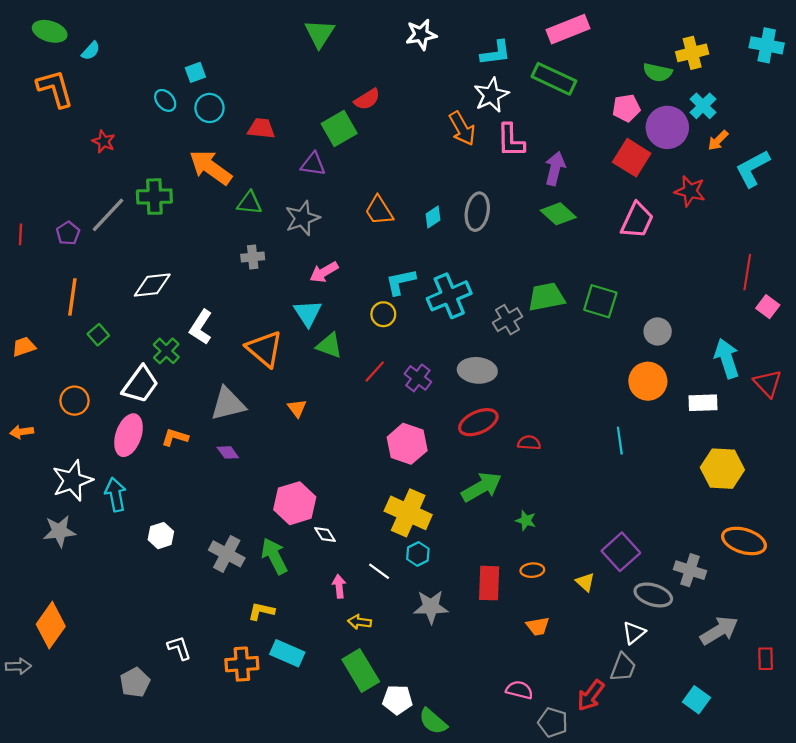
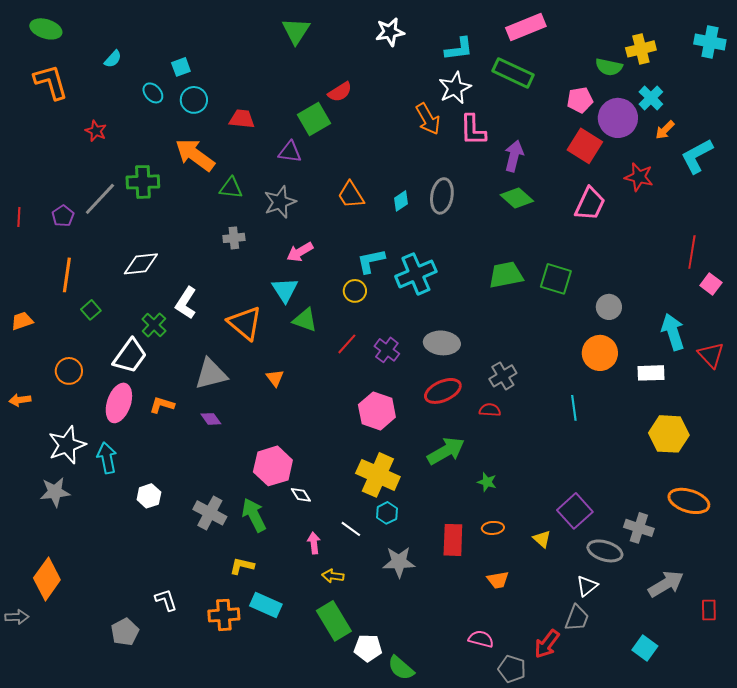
cyan semicircle: (91, 51) -> (113, 59), moved
gray cross: (508, 320) -> (503, 376), moved

